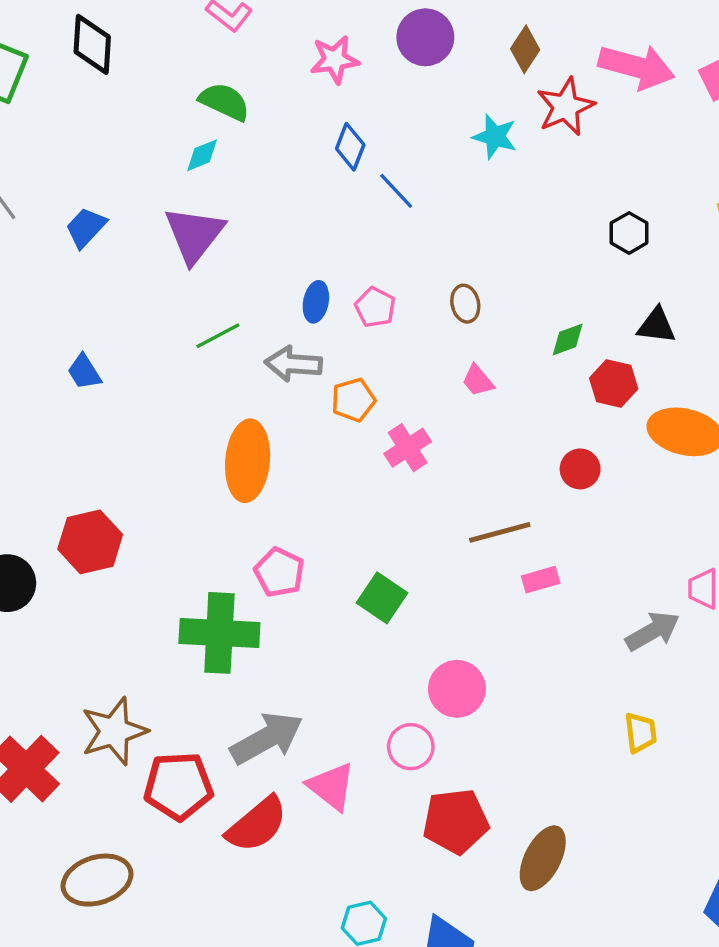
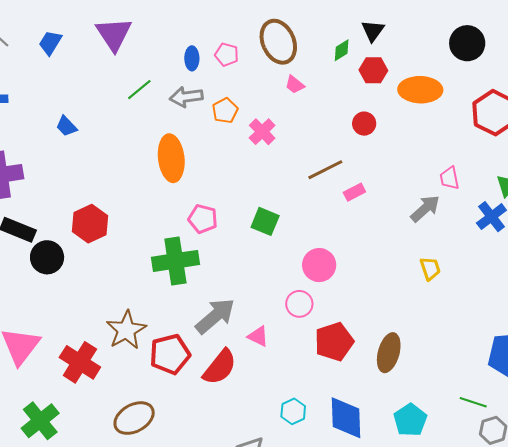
brown ellipse: (465, 304) -> (278, 42), size x2.0
black triangle: (656, 326) -> (373, 31), moved, turned -50
pink triangle: (331, 786) -> (258, 336), size x0.7

